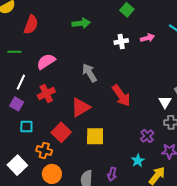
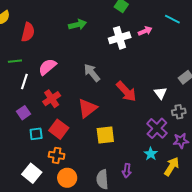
white cross: (121, 42) -> (120, 38), size x1.5
white line: (21, 82) -> (24, 82), moved
white triangle: (165, 102) -> (160, 93), moved
purple square: (17, 104) -> (24, 113), turned 32
red square: (61, 132) -> (59, 129), moved
purple cross: (147, 136) -> (157, 128), size x1.5

